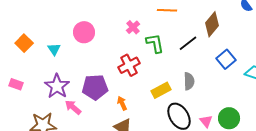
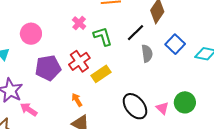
gray semicircle: (189, 81) -> (147, 53), moved
purple pentagon: (95, 87) -> (48, 68), moved
yellow rectangle: (161, 90) -> (101, 74), moved

